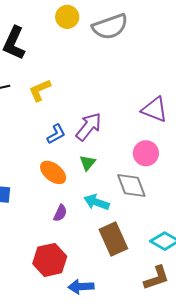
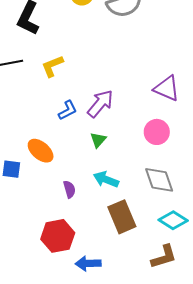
orange ellipse: (53, 172) -> (41, 151), moved
gray diamond: (131, 185) -> (159, 180), moved
purple semicircle: (60, 213) -> (69, 189), turned -42

